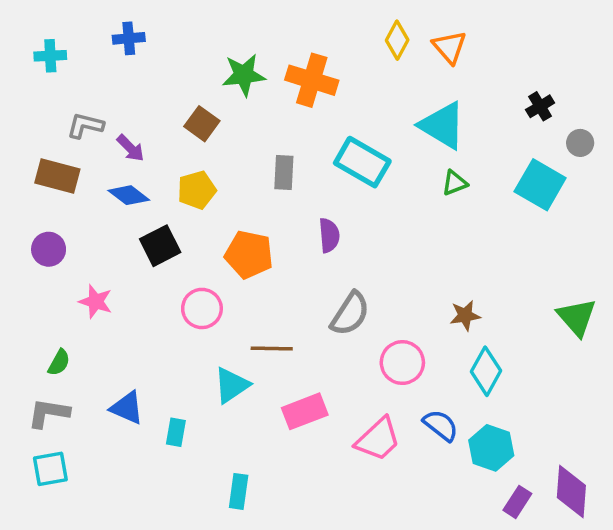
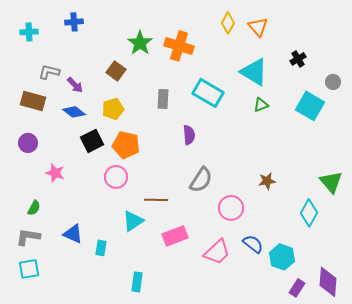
green star: (244, 75) -> (140, 43), turned -30
black cross: (540, 106) -> (298, 59), moved
orange pentagon: (249, 254) -> (126, 145), moved
cyan diamond: (486, 371) -> (309, 213), moved

